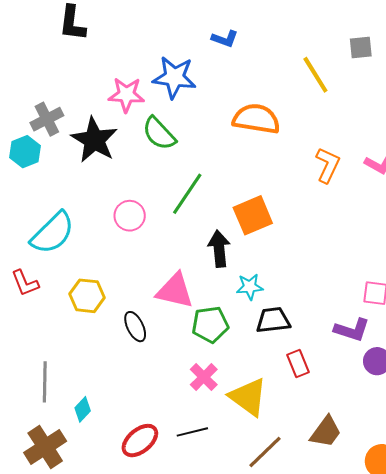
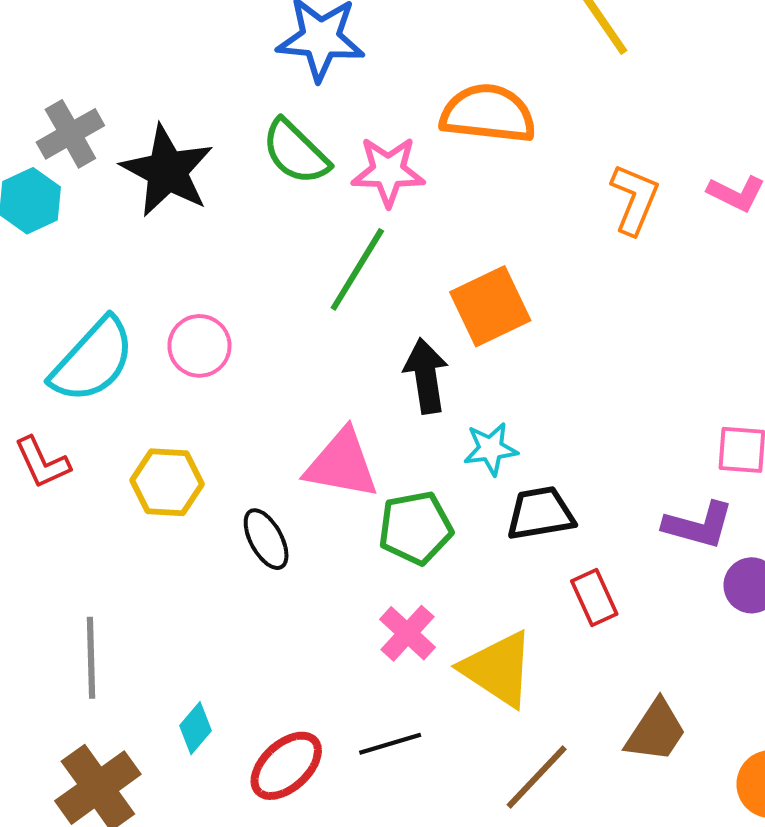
pink star: (126, 95) -> (388, 171), moved
pink circle: (130, 216) -> (199, 346), moved
cyan diamond: (83, 409) -> (195, 728), moved

